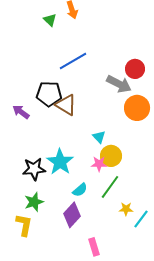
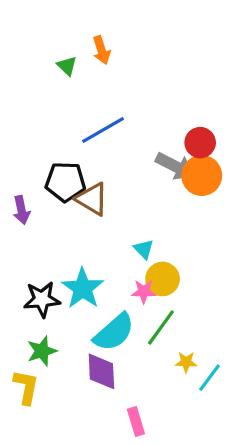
orange circle: (137, 108) -> (202, 176), moved
purple arrow: (21, 112) -> (21, 210), turned -138
cyan semicircle: (80, 190) -> (114, 332), size x1.8
purple diamond: (72, 215) -> (101, 371), turned -45

